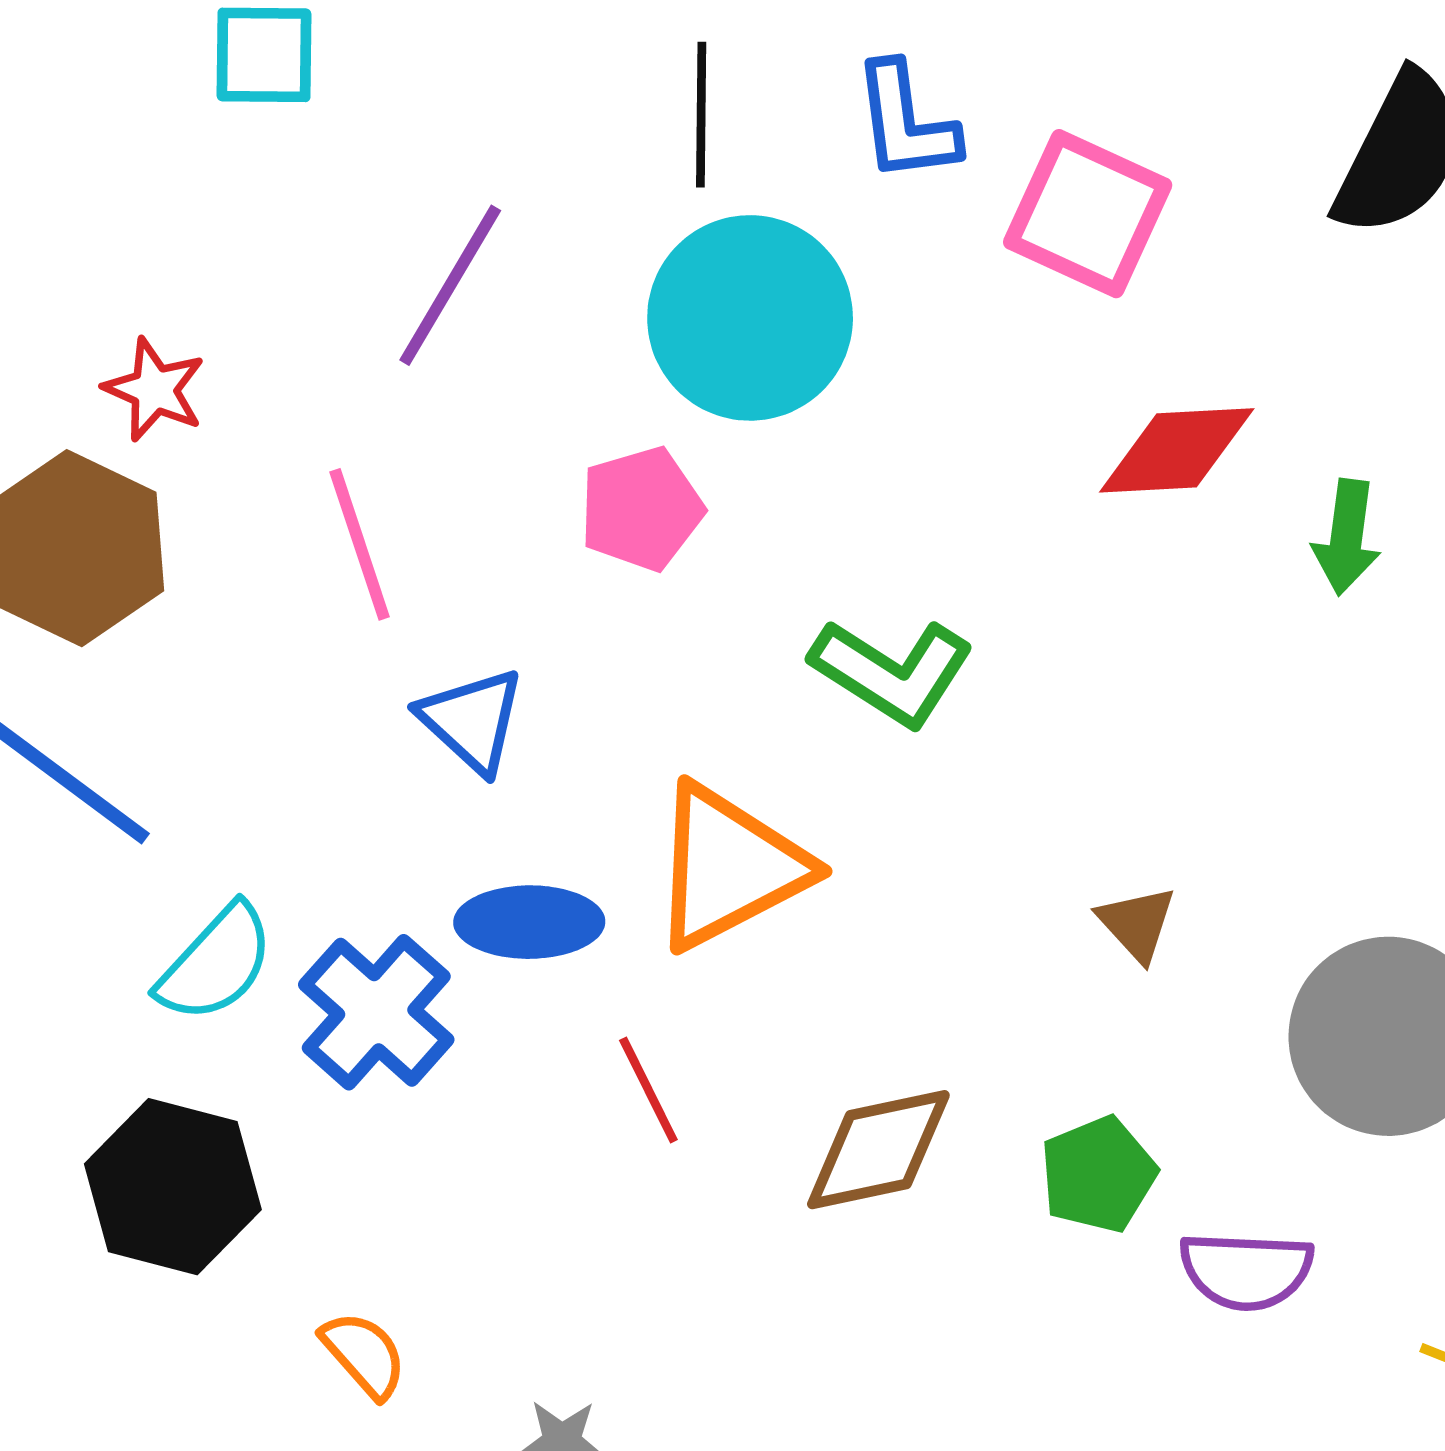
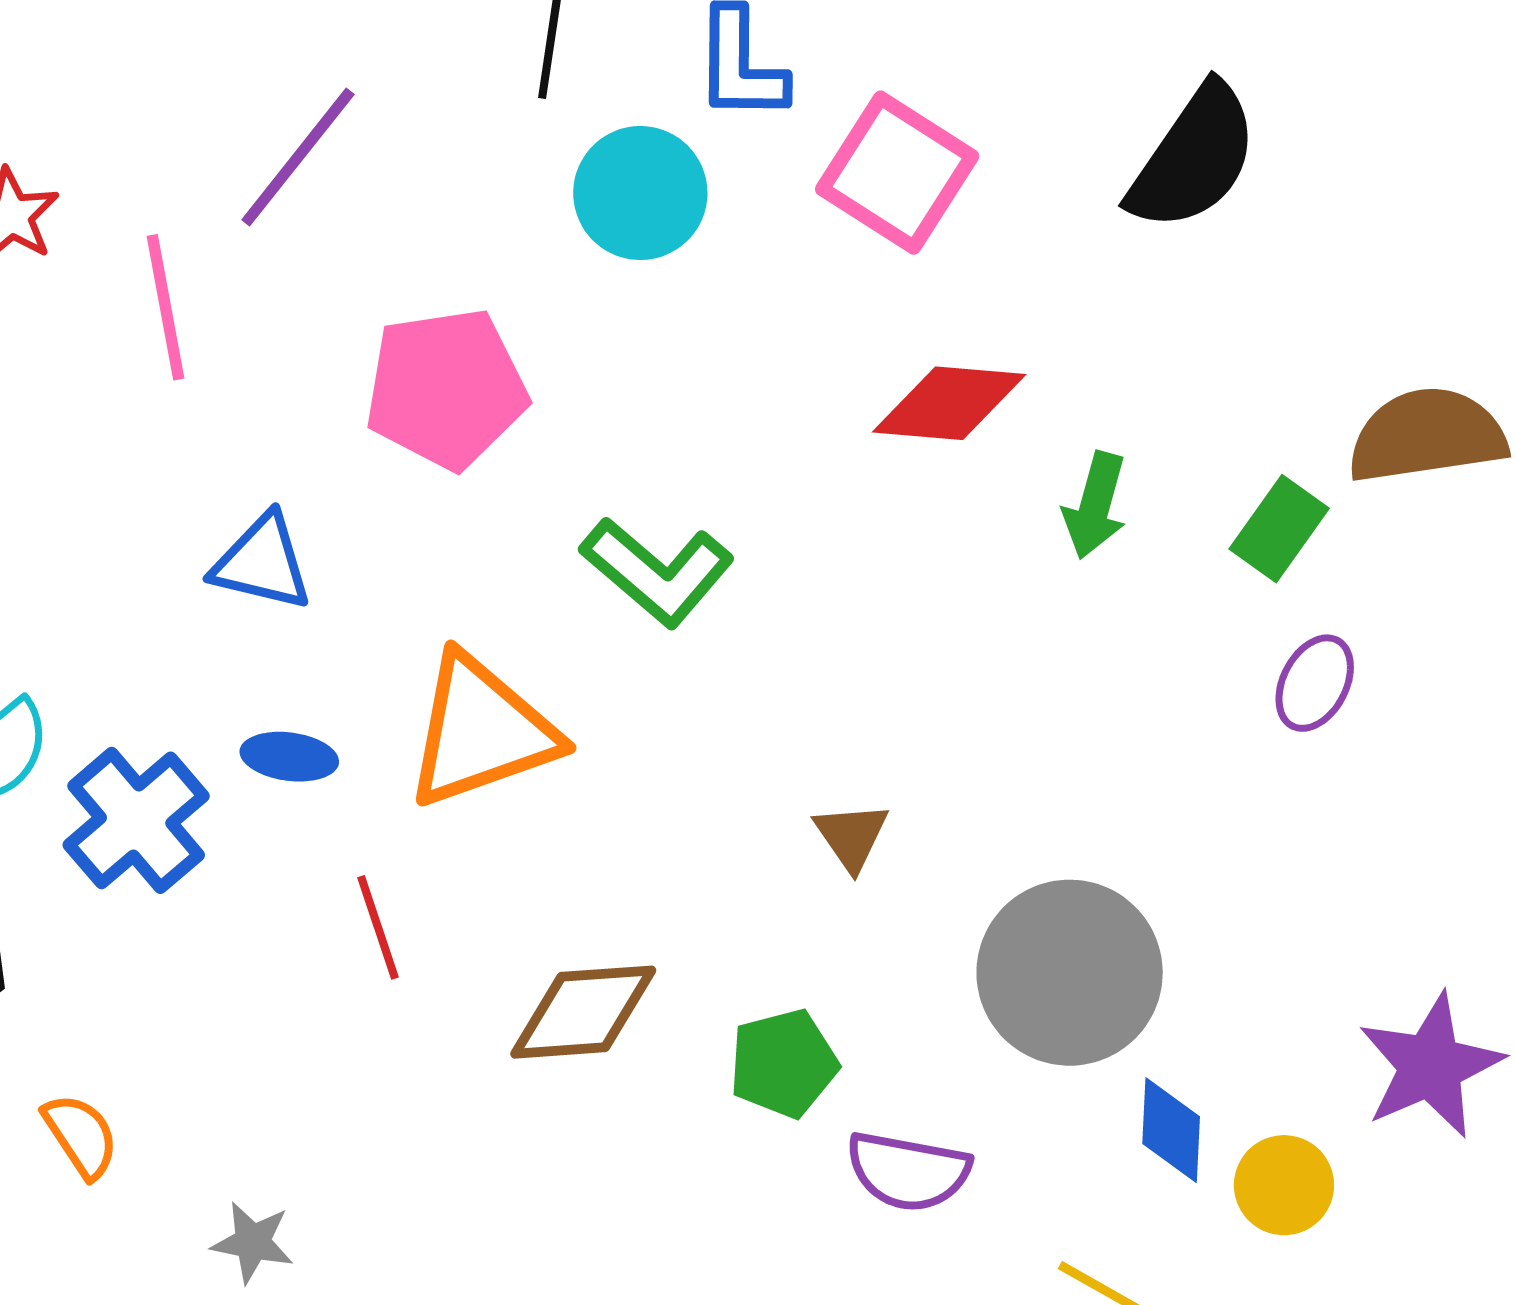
cyan circle: (750, 318) -> (640, 193), moved, size x0.7
pink pentagon: (641, 509) -> (446, 389), size x1.4
pink line: (360, 544) -> (165, 307), moved
blue triangle: (472, 720) -> (262, 563), turned -37
blue ellipse: (529, 922) -> (289, 757), size x0.7

